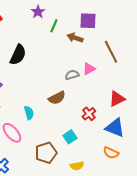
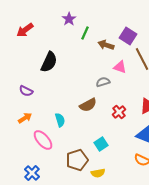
purple square: (88, 21) -> (128, 36), moved, turned 30
pink triangle: (89, 69) -> (120, 67), moved, turned 48
red cross: (89, 114) -> (119, 112), moved
yellow semicircle: (77, 166) -> (98, 173), moved

